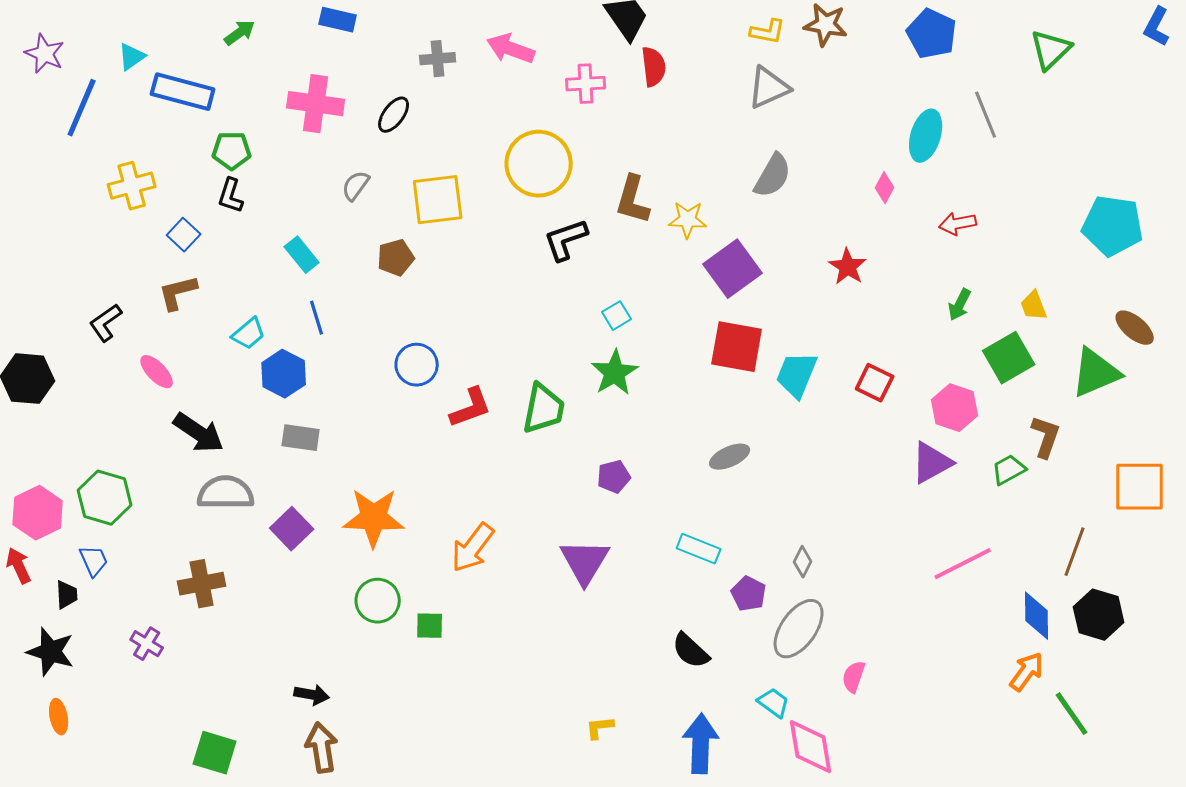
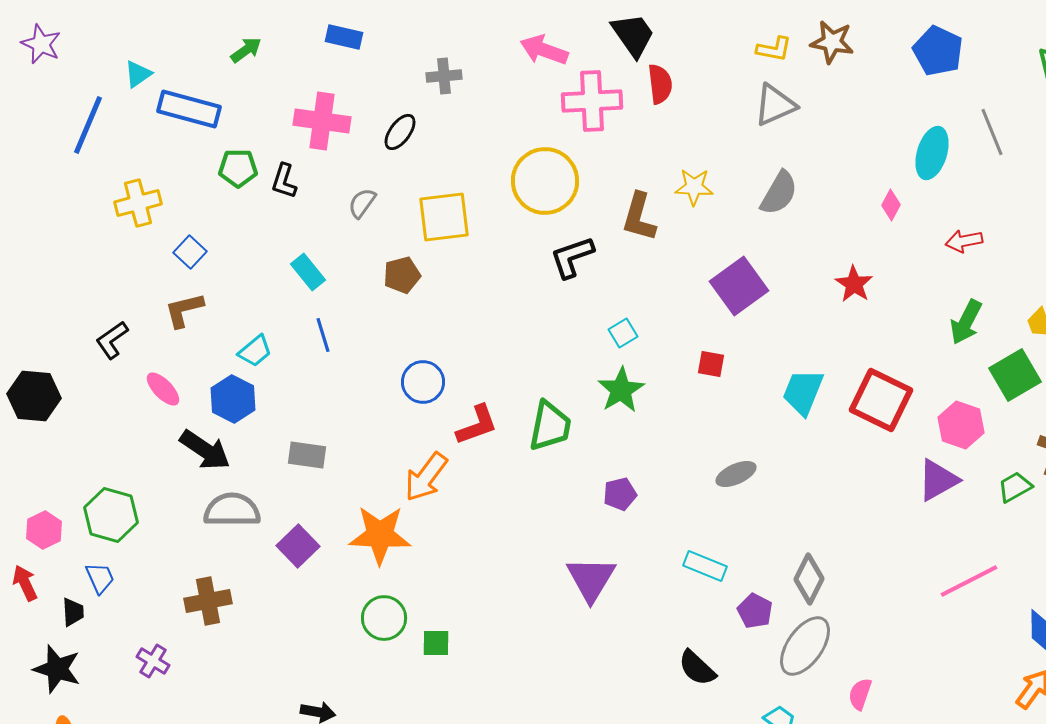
pink arrow: (511, 49) -> (544, 50), moved
purple star: (45, 54) -> (41, 44), moved
pink cross: (586, 84) -> (592, 101), size x1.5
black L-shape: (231, 196) -> (284, 181), moved
yellow star: (688, 220) -> (694, 187), moved
green arrow: (960, 305) -> (966, 322), size x1.4
red square: (737, 347) -> (711, 364), moved, size x0.5
blue hexagon: (284, 374) -> (233, 399), moved
red square: (875, 383) -> (881, 400), size x1.6
pink hexagon: (38, 513) -> (44, 530), size x0.7
orange arrow: (473, 548) -> (426, 477), moved
gray diamond: (803, 562) -> (809, 579), size x1.6

